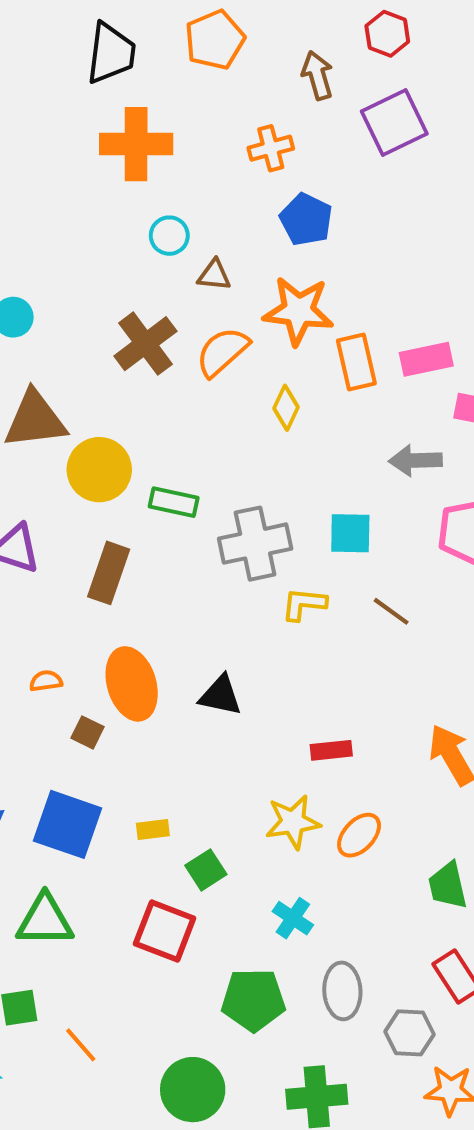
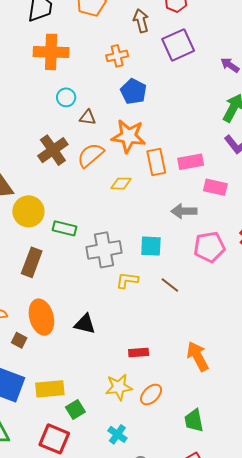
yellow diamond: (286, 408) -> (121, 184), turned 65
yellow rectangle: (153, 829) -> (50, 389), size x1.8

